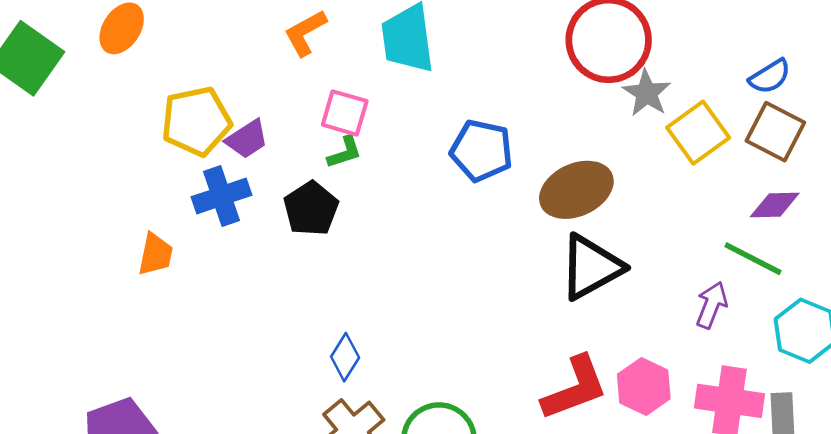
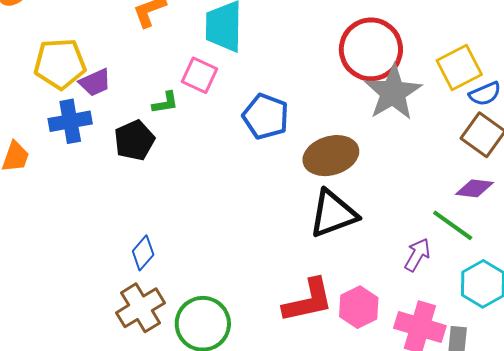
gray star: (647, 93) -> (393, 92), size x1.6
pink square: (345, 113) -> (200, 75), moved
yellow square: (698, 133) -> (459, 68), moved

